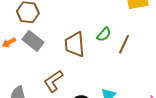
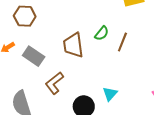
gray rectangle: (33, 41) -> (34, 56), moved

